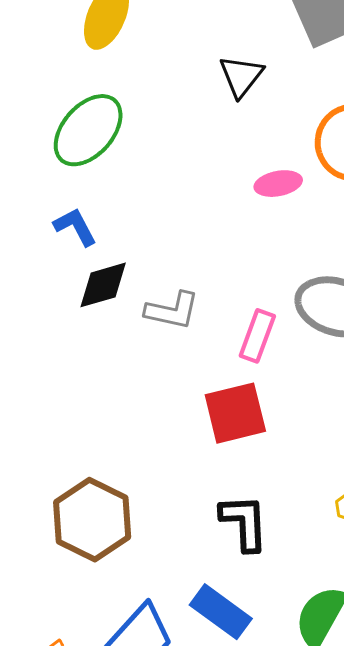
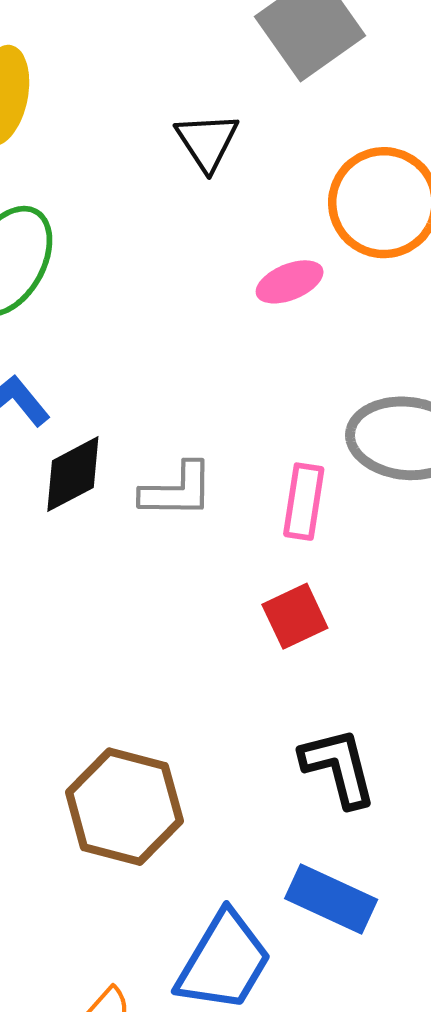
red square: (235, 413) -> (295, 616), size x0.7

